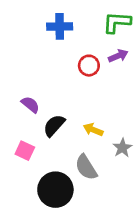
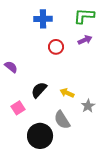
red circle: (89, 66) -> (56, 47), moved
purple semicircle: (30, 105) -> (11, 67), moved
pink square: (25, 151) -> (18, 108), turned 32

